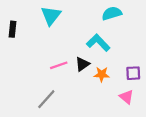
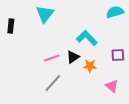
cyan semicircle: (112, 13) -> (115, 12), moved
purple square: (133, 73) -> (118, 55), moved
gray line: (46, 99) -> (53, 83), moved

